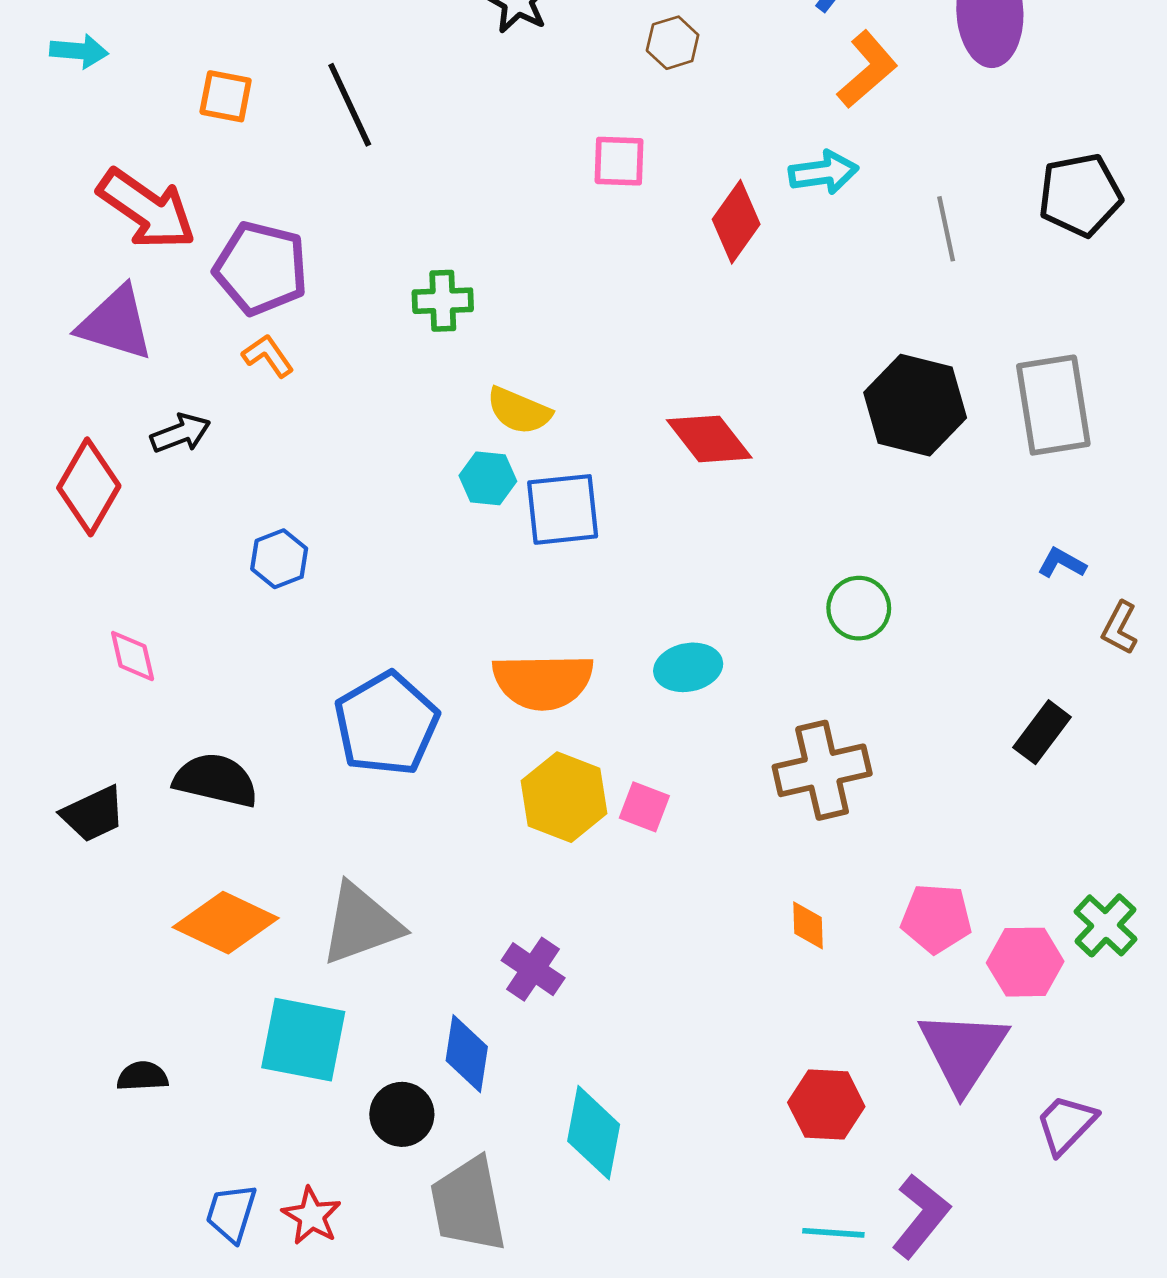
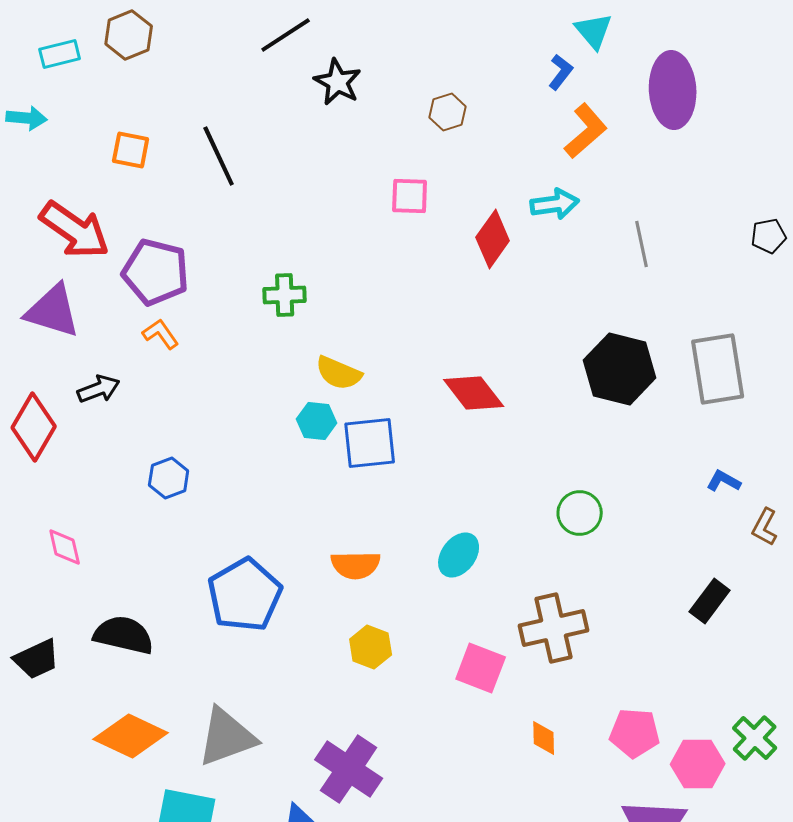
black pentagon: (1080, 195) -> (769, 236), moved, size x0.6
cyan ellipse: (688, 667) -> (459, 555), turned -42
orange semicircle: (543, 681) -> (356, 565), size x0.7
yellow hexagon: (564, 797) -> (371, 647), size x0.7
pink square: (644, 807) -> (481, 668), moved, size x1.4
purple cross: (533, 969) -> (349, 769), size x1.5

